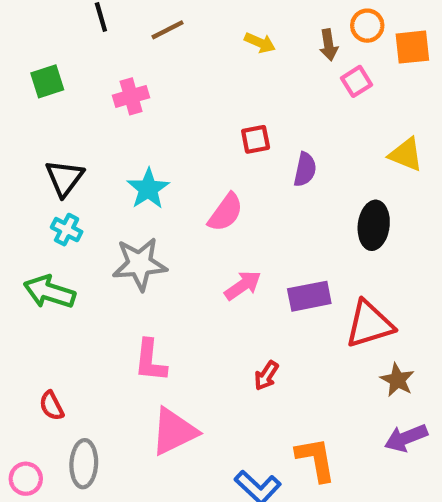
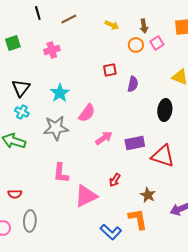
orange circle: (367, 26) -> (136, 45), moved
pink semicircle: (226, 212) -> (87, 113), moved
red triangle: (369, 324) -> (163, 156), turned 35
brown star: (397, 380) -> (148, 195), moved
red semicircle: (52, 406) -> (15, 194), turned -64
pink triangle: (174, 431) -> (86, 196), moved

